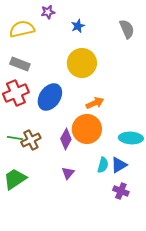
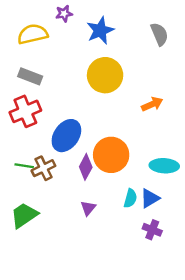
blue star: (78, 26) -> (100, 30), size x1.6
blue ellipse: (50, 97) -> (66, 136), moved
orange arrow: (95, 103) -> (152, 104), moved

